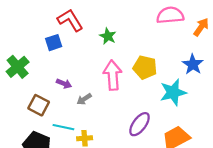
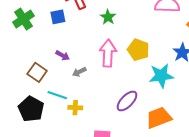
green cross: (18, 67) -> (23, 19), moved

